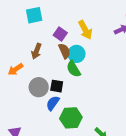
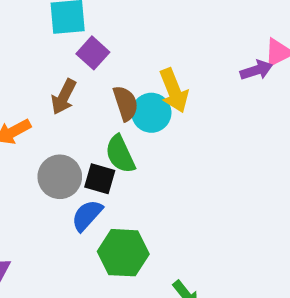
yellow arrow: (85, 30) -> (174, 91), moved
purple square: (60, 34) -> (93, 53), moved
green semicircle: (74, 69) -> (120, 154), moved

